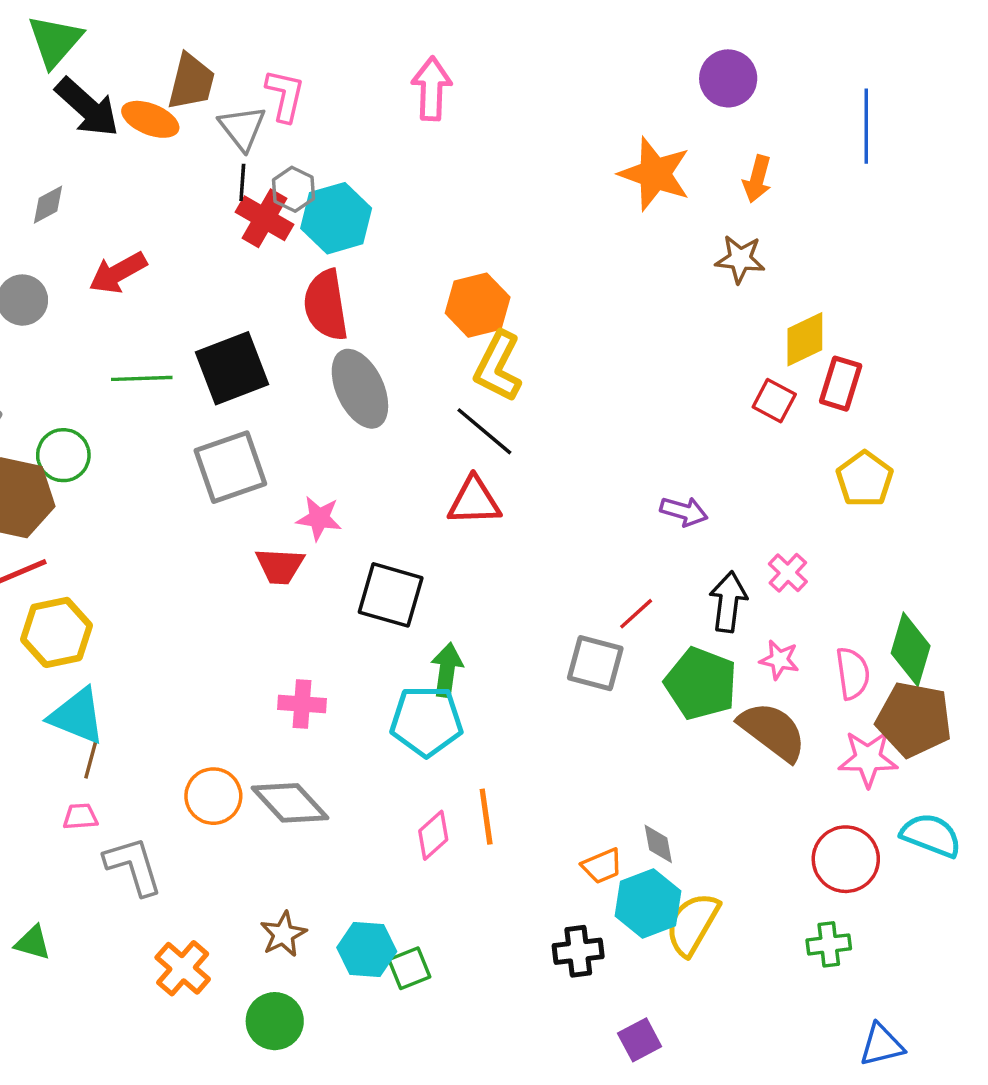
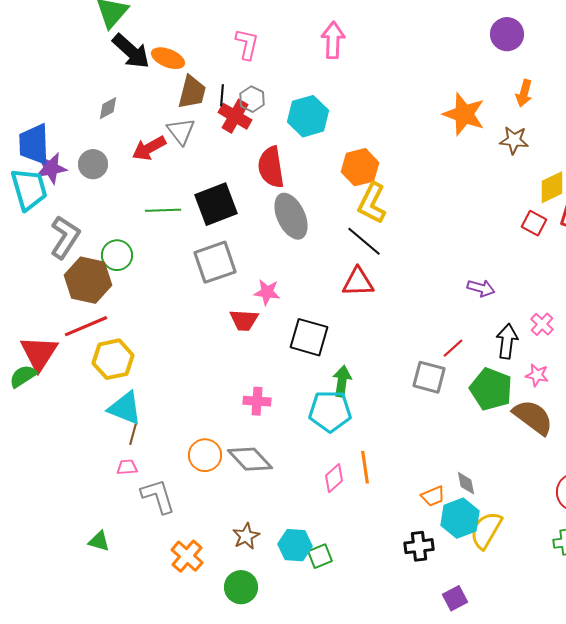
brown trapezoid: (191, 82) -> (192, 92), moved
gray triangle: (242, 128) -> (181, 131), moved
orange star: (655, 174) -> (464, 114), moved
cyan hexagon: (336, 218) -> (308, 116), moved

